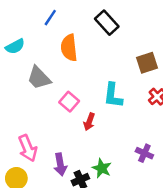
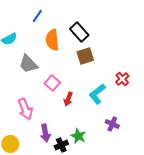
black rectangle: (107, 23) -> (79, 32), moved
brown square: (147, 63) -> (85, 56), moved
cyan L-shape: (113, 95) -> (97, 94), moved, turned 45
pink arrow: (28, 148) -> (25, 109), moved

